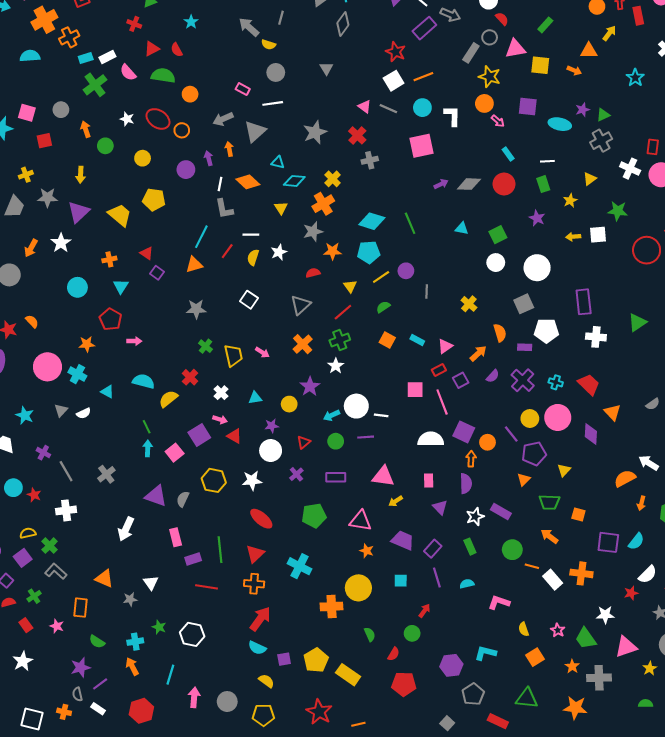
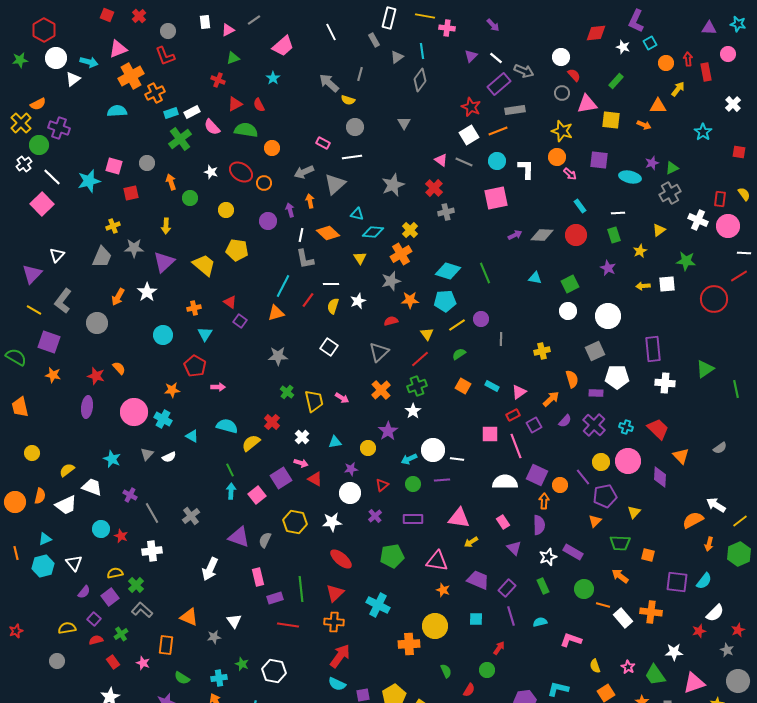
gray rectangle: (471, 53) -> (515, 110), moved, turned 48
yellow cross: (469, 304) -> (542, 351), turned 35
pink rectangle: (429, 480) -> (503, 522), turned -32

